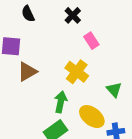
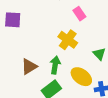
brown triangle: (27, 72) -> (29, 67), moved

